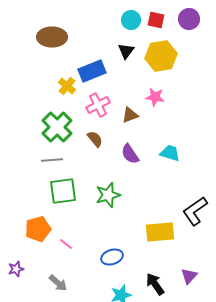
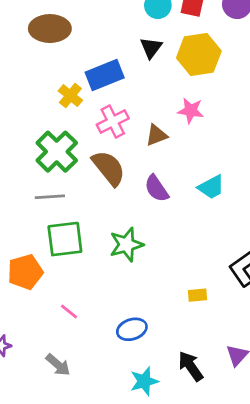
brown semicircle: (95, 139) -> (109, 168), size x1.6
cyan trapezoid: (170, 153) -> (211, 187), turned 135
orange pentagon: (38, 229) -> (25, 272), moved
yellow rectangle: (160, 232) -> (198, 295), size x0.5

